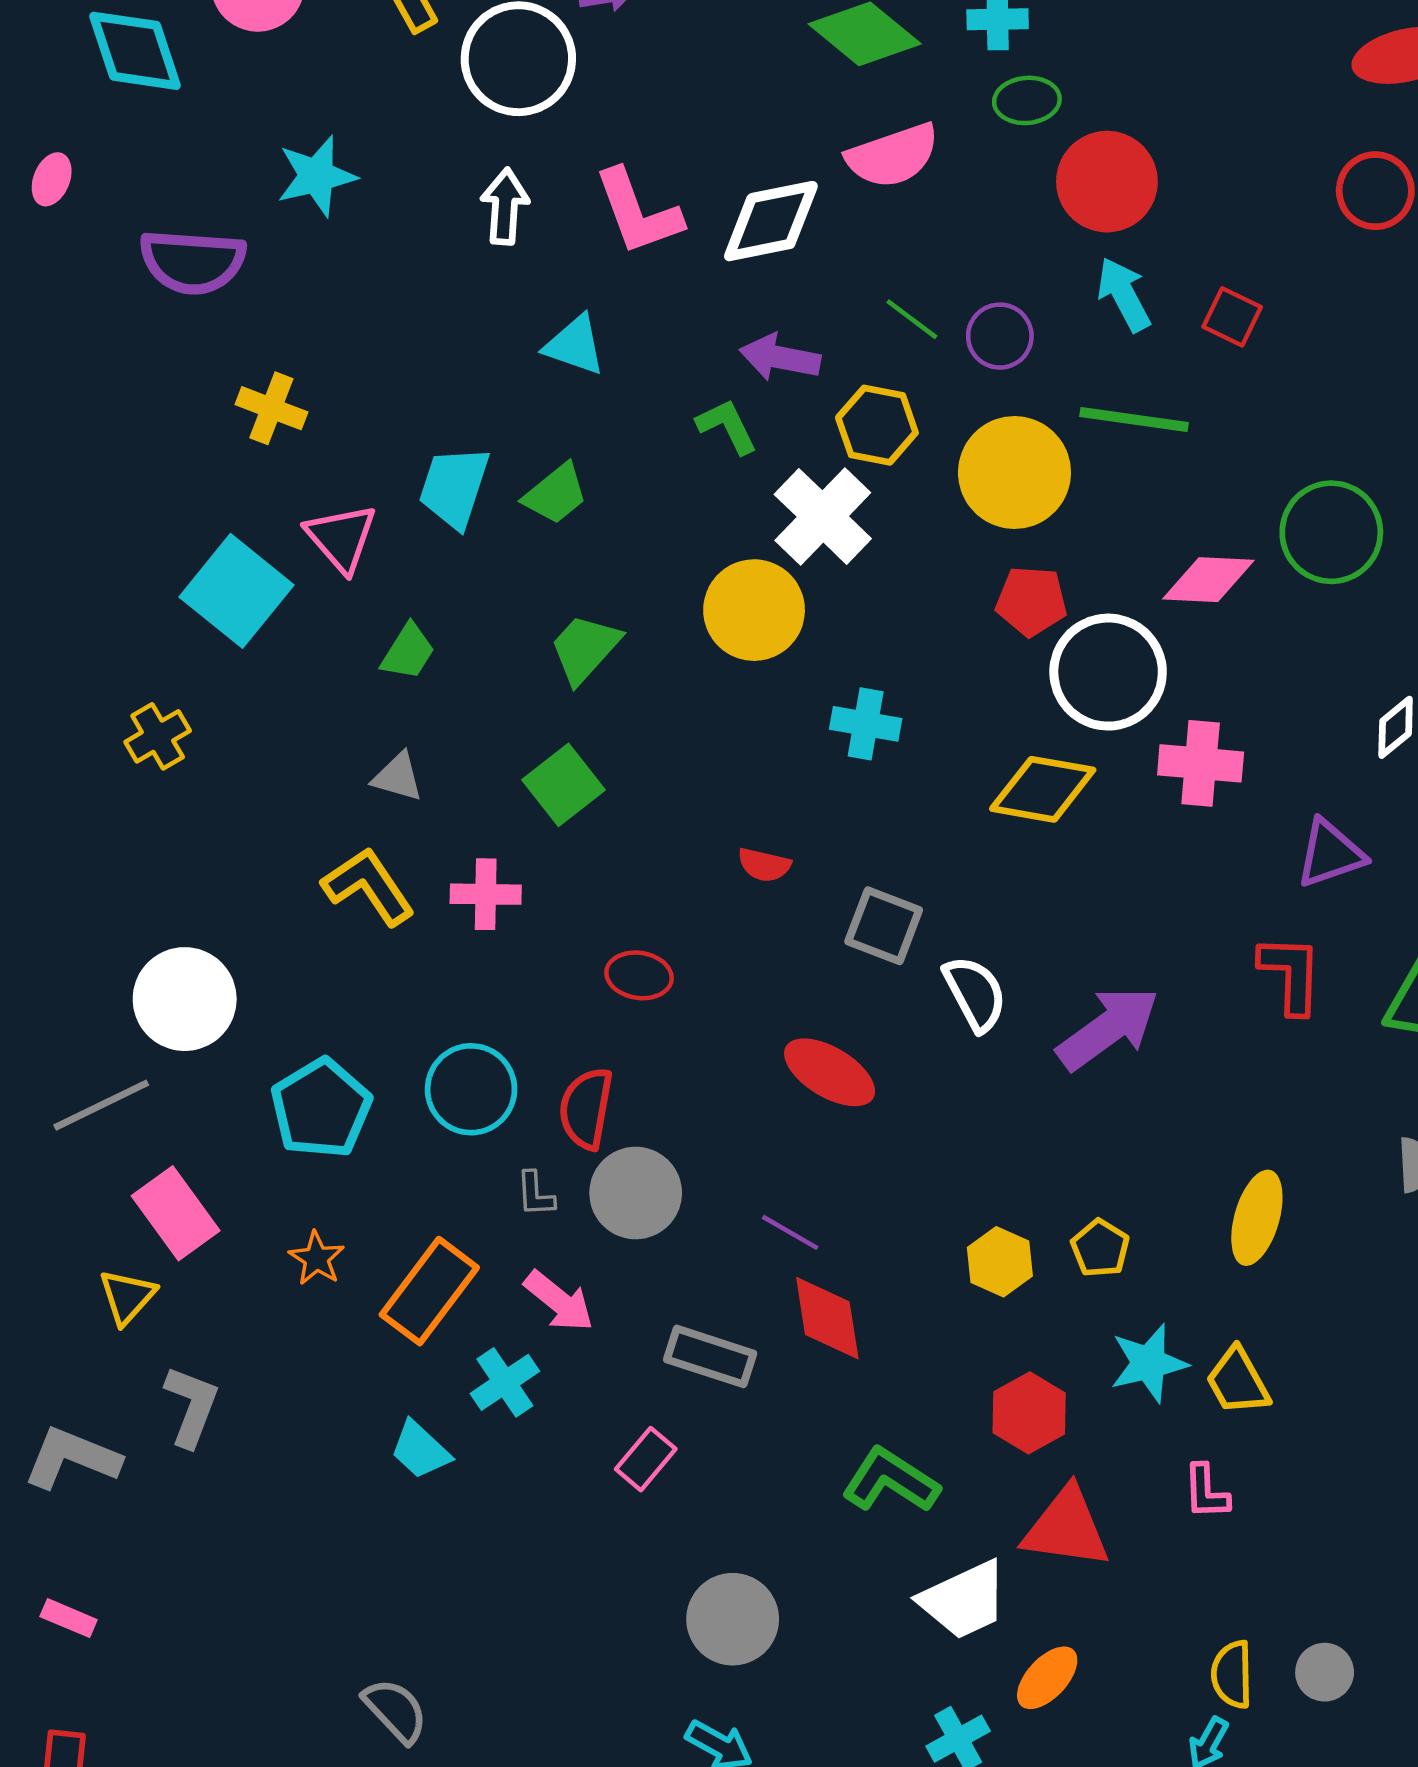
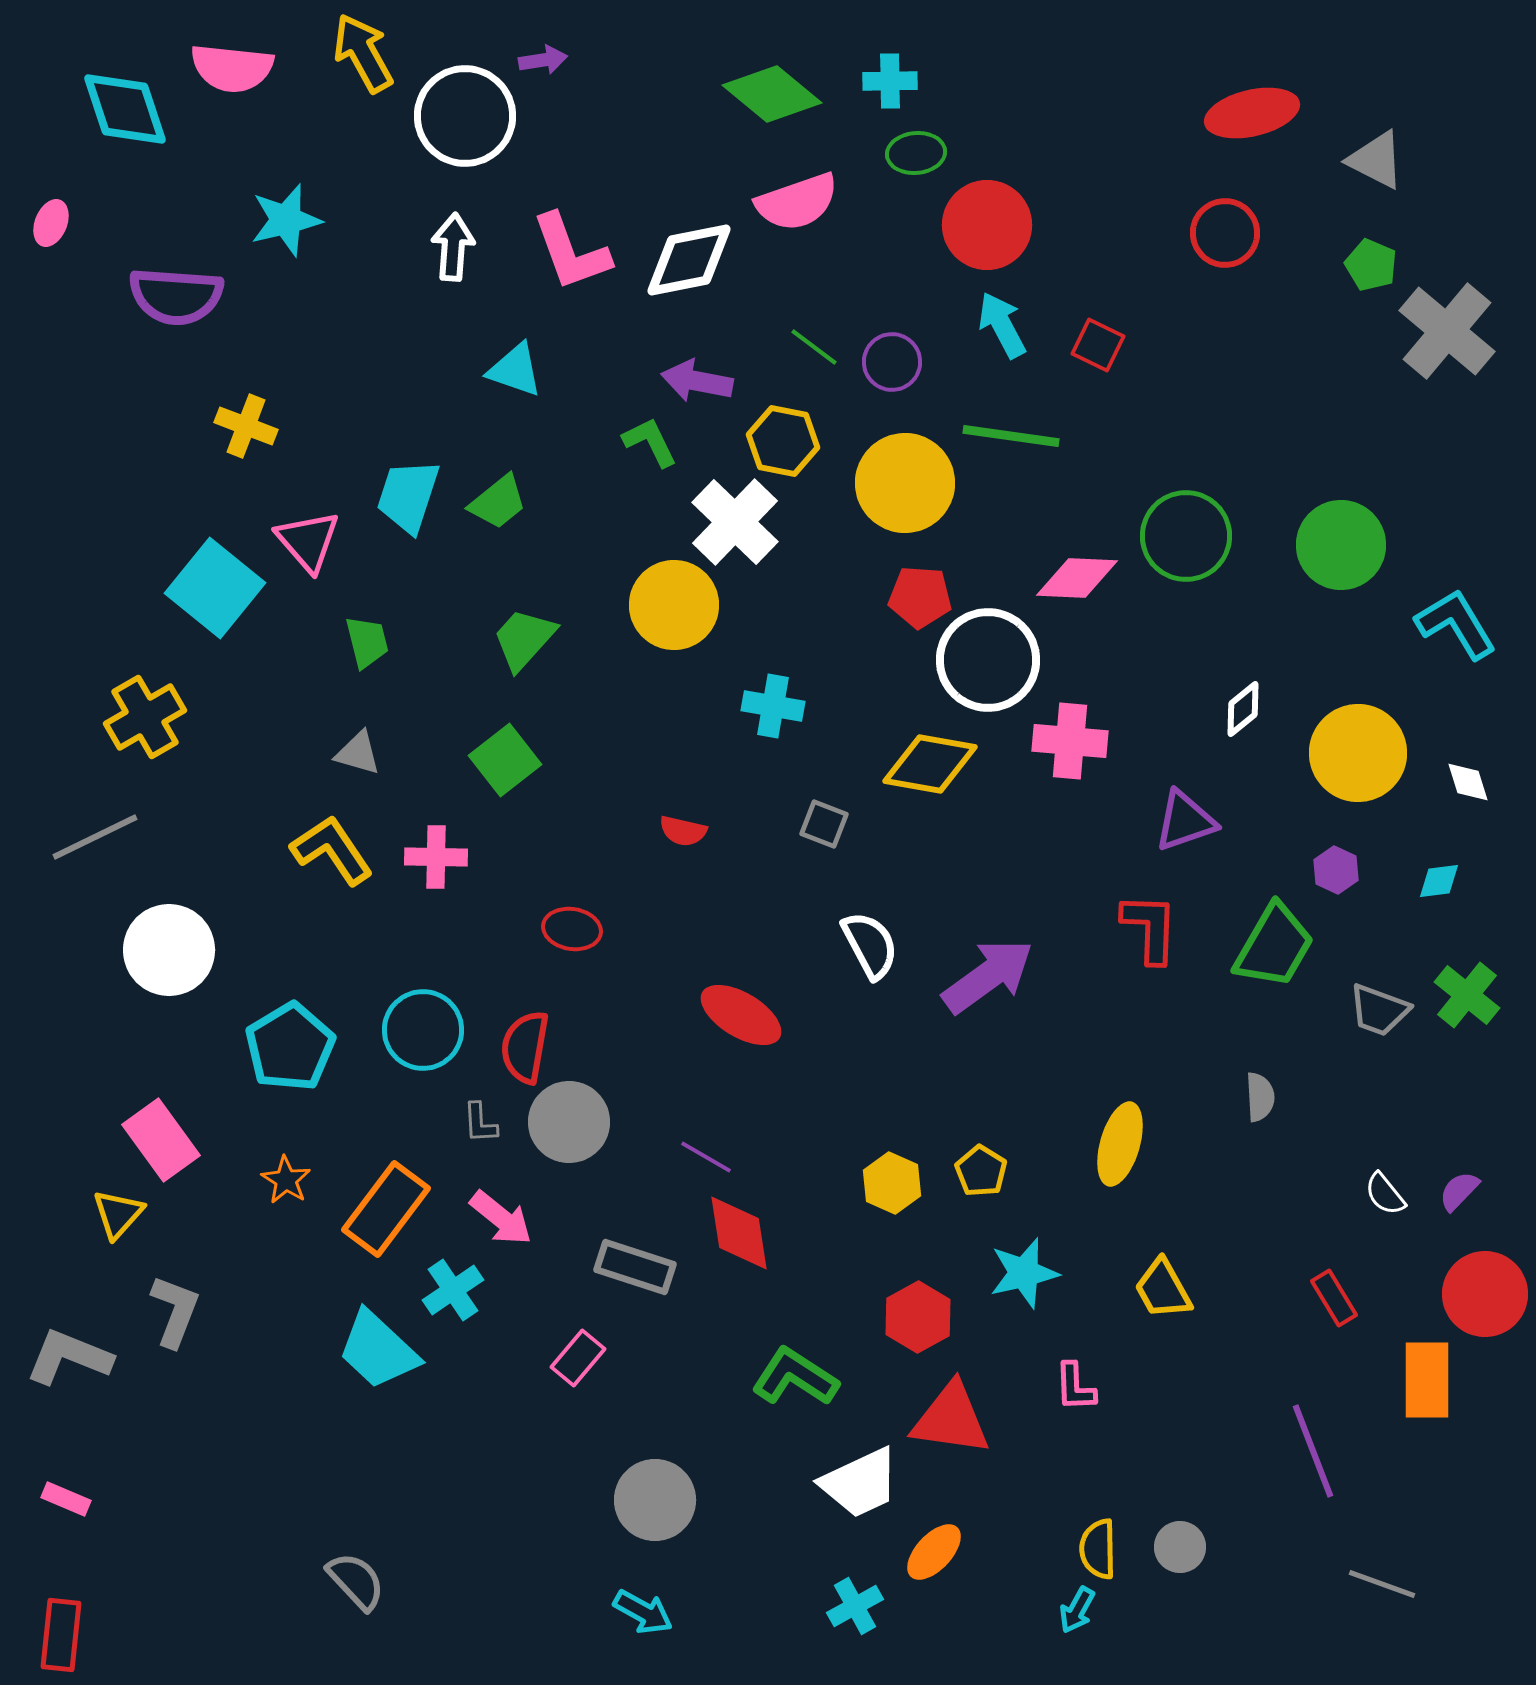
green trapezoid: (408, 652) -> (367, 642), turned -46
yellow cross: (158, 736) -> (145, 717), size x1.4
gray square: (884, 926) -> (824, 824), moved, size x0.7
gray line: (101, 1105) -> (95, 837), moved
yellow trapezoid: (1238, 1381) -> (1163, 1289), moved
cyan trapezoid: (420, 1450) -> (378, 1350), size x1.5

